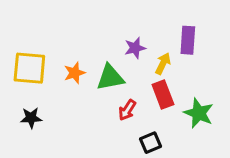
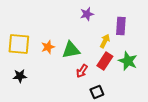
purple star: (135, 48) -> (87, 14), moved
red rectangle: (163, 95) -> (105, 61), turned 54
green star: (199, 113) -> (128, 61), moved

